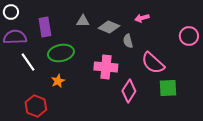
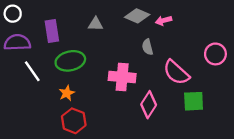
gray diamond: (109, 27) -> (137, 16), moved
pink circle: (189, 36) -> (215, 54), moved
red hexagon: (36, 106) -> (74, 121), moved

